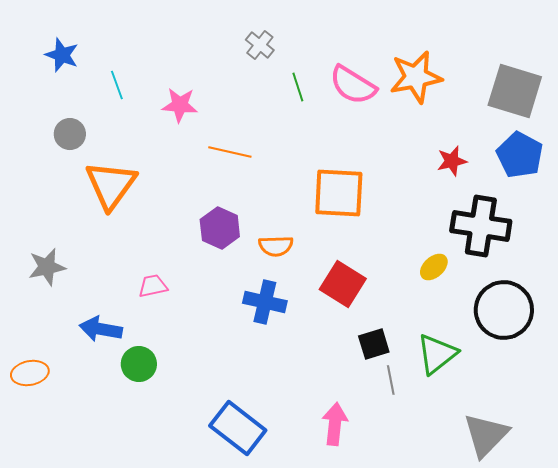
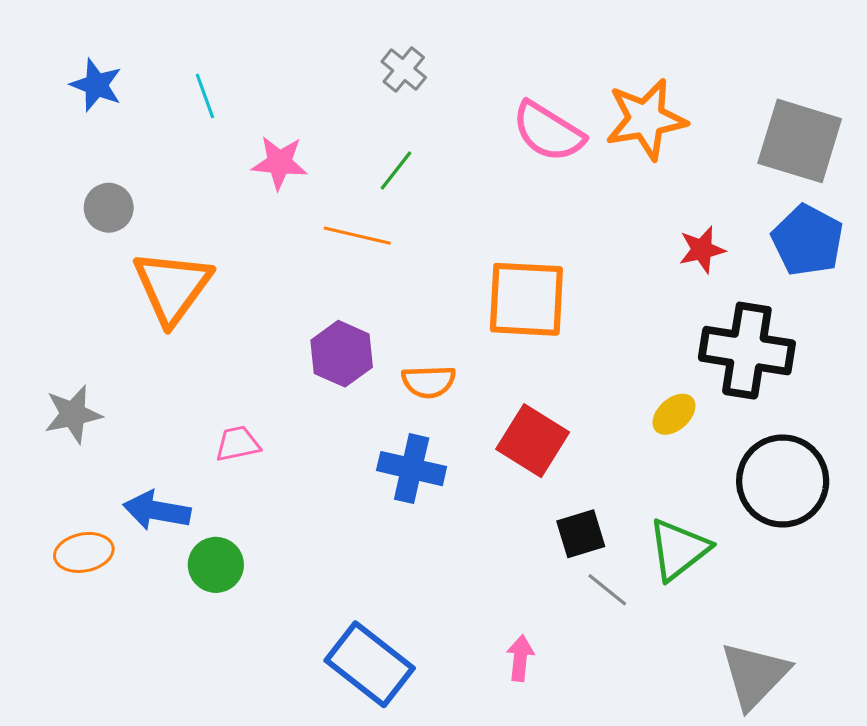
cyan line: (117, 85) -> (205, 96), moved
green line: (298, 87) -> (396, 170), moved, turned 56
orange ellipse: (30, 373) -> (84, 552), moved
gray line: (391, 380) -> (607, 590), turned -40
pink arrow: (335, 424) -> (520, 658), size x0.7

